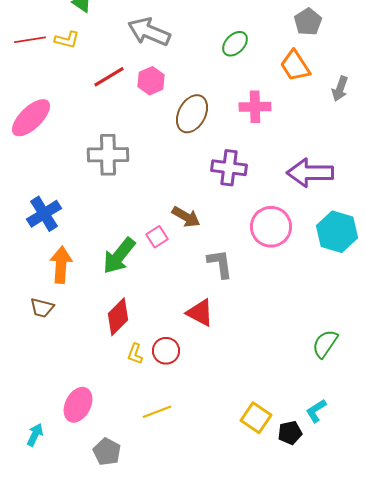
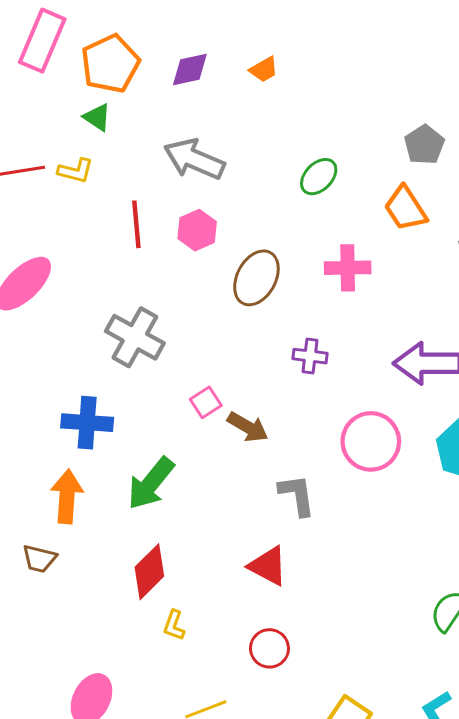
red line: (109, 77) -> (136, 224), turned -64
gray cross: (108, 155) -> (135, 337), turned 30
purple cross: (229, 168) -> (310, 356), size x0.7
blue cross: (44, 214) -> (87, 423), moved, turned 36
pink square: (157, 237) -> (206, 402), moved
red circle: (166, 351) -> (269, 648), moved

